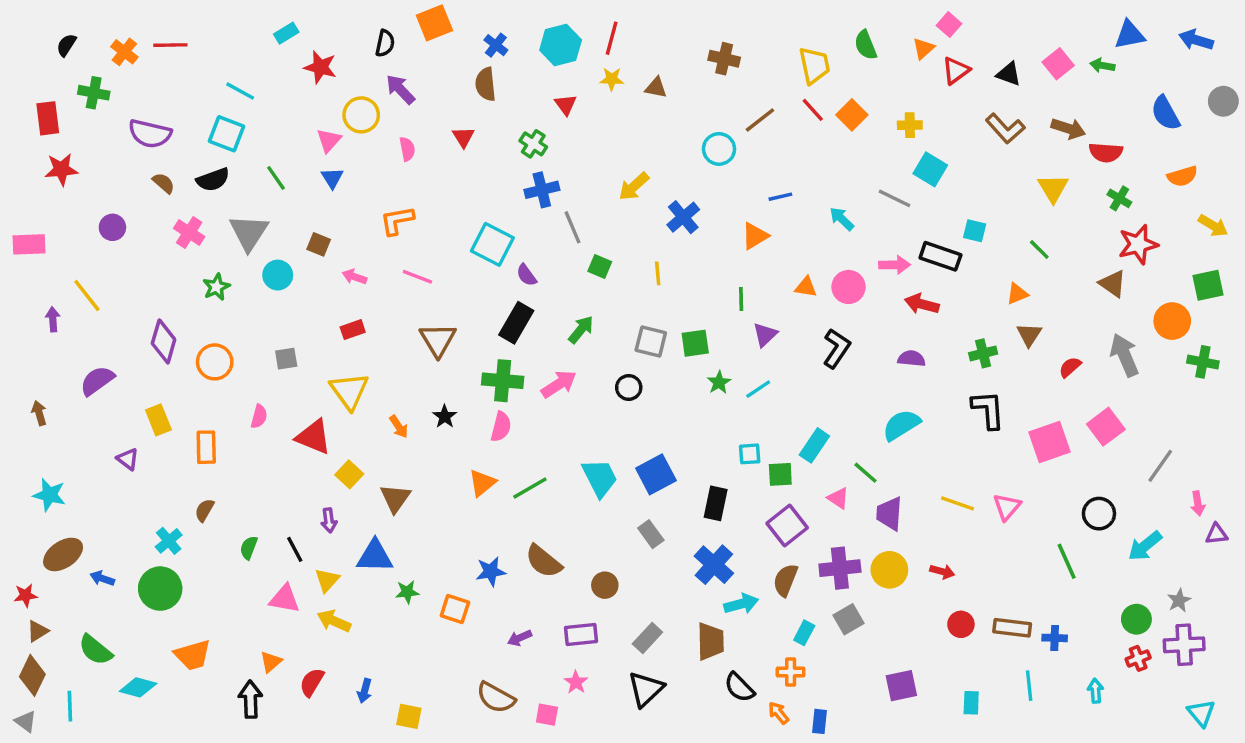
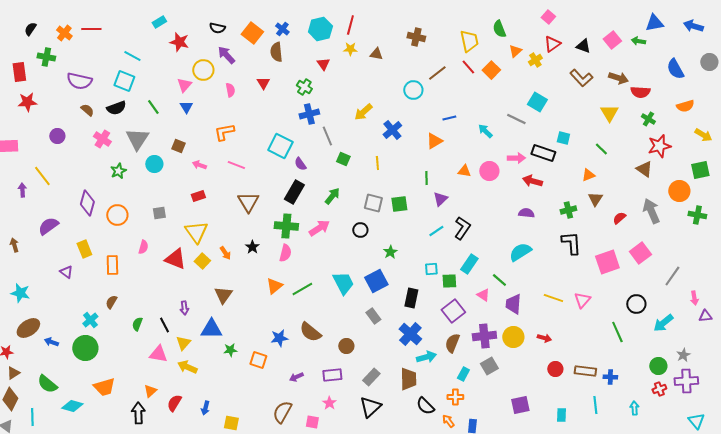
orange square: (434, 23) -> (252, 33), moved, turned -30
black semicircle: (385, 43) -> (217, 28), turned 91
orange triangle: (923, 48) -> (515, 51), moved
yellow cross: (910, 125) -> (535, 60), moved, turned -32
black L-shape: (837, 348) -> (462, 228), moved
green star: (719, 382) -> (390, 252), moved
yellow square: (349, 474) -> (202, 261), moved
brown semicircle: (496, 698) -> (282, 412), turned 90

